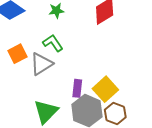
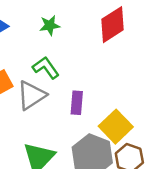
purple rectangle: (77, 88) -> (77, 103), moved

